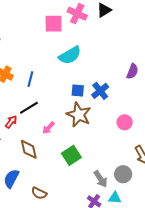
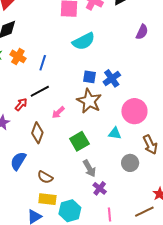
purple semicircle: (132, 71) -> (142, 32), moved
pink circle: (125, 122) -> (134, 111), size x1.6
brown diamond: (29, 149) -> (37, 133), turned 30
gray arrow: (101, 179) -> (89, 168), moved
cyan triangle: (115, 198) -> (115, 133), moved

